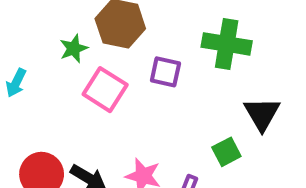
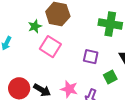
purple square: (165, 72) -> (91, 57), moved

